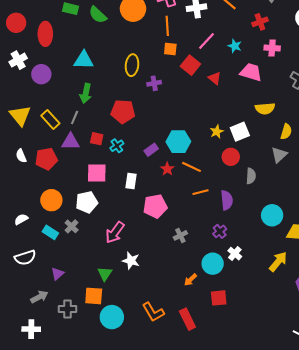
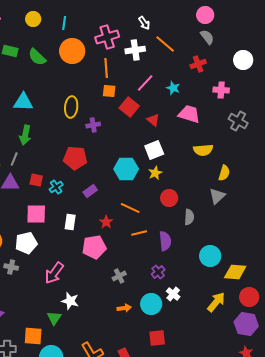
pink cross: (272, 48) -> (221, 90), moved
red pentagon: (123, 111) -> (75, 158), moved
white square: (240, 132) -> (154, 150), moved
cyan hexagon: (178, 142) -> (126, 169), moved
red star: (167, 169) -> (106, 222), moved
gray cross: (72, 226) -> (11, 267), turned -32
green triangle: (105, 274) -> (54, 318), moved
orange arrow: (190, 280) -> (124, 308), moved, turned -144

